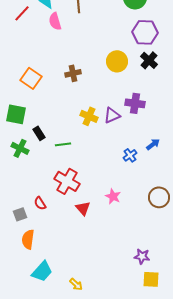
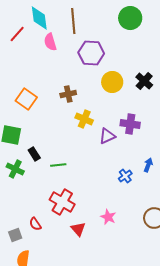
purple hexagon: (145, 32) -> (91, 53), moved
yellow cross: (89, 116) -> (84, 119), moved
blue arrow: (153, 144) -> (148, 165), turned -32

